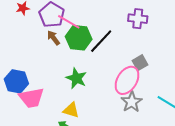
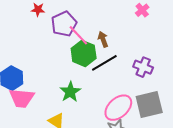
purple cross: (138, 19) -> (143, 67), moved
brown arrow: (53, 38) -> (103, 39), moved
gray square: (140, 63) -> (149, 105), moved, size x1.8

